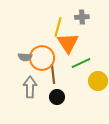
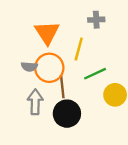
yellow line: (58, 27) -> (79, 49), moved
orange triangle: (68, 43) -> (47, 33), moved
black circle: (57, 97) -> (67, 114), size x1.5

